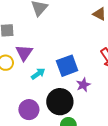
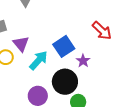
cyan arrow: (38, 74) -> (39, 60), size x1.5

